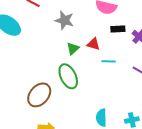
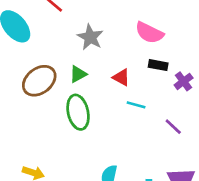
green triangle: (73, 49) -> (78, 74), moved
brown ellipse: (39, 95) -> (39, 81), moved

